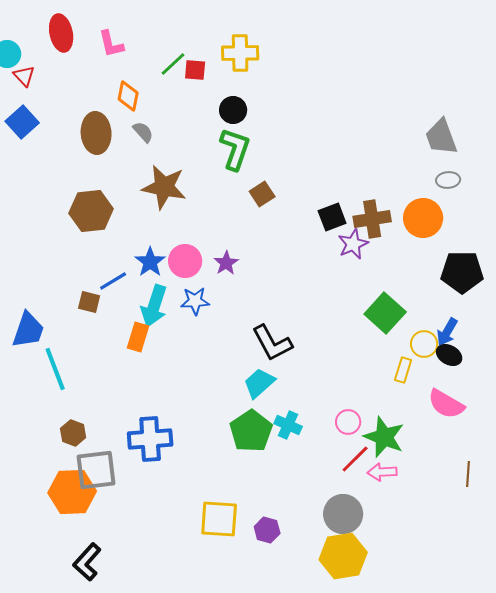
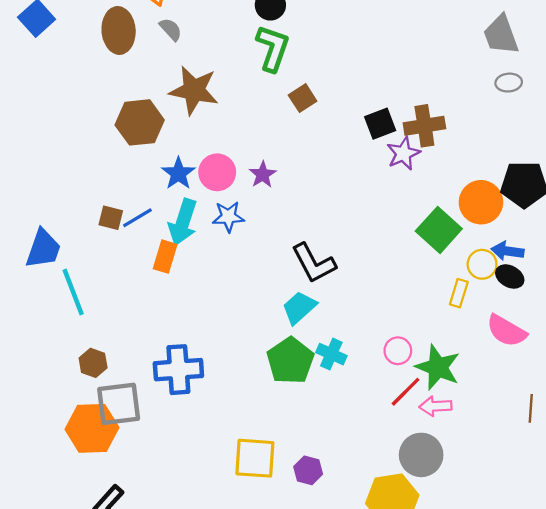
brown hexagon: (91, 211) -> (140, 122), moved
orange circle: (423, 218) -> (481, 202), moved
blue line: (113, 281) -> (137, 218), moved
blue arrow: (447, 332) -> (508, 251), turned 68
gray circle: (343, 514) -> (421, 455), moved

